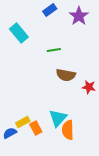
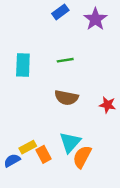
cyan rectangle: (19, 33) -> (23, 65), moved, turned 42
brown semicircle: (66, 75) -> (66, 98), moved
orange semicircle: (68, 130) -> (82, 157), turned 30

